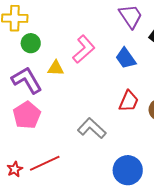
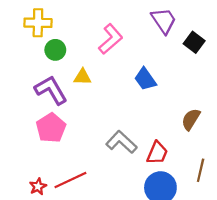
pink L-shape: (84, 49) -> (111, 39), moved
blue trapezoid: (126, 58) -> (145, 79), moved
red trapezoid: (129, 101) -> (157, 153), moved

